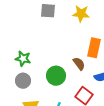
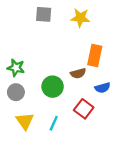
brown semicircle: (79, 64) -> (78, 73), turned 112

